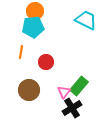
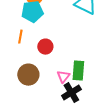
green rectangle: (79, 86) -> (78, 71), turned -36

